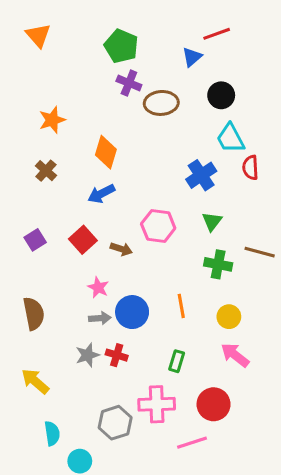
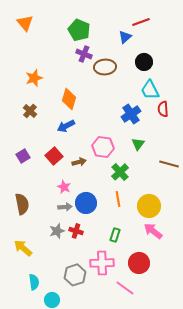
brown arrow: (121, 249) -> (79, 162), turned -32
green cross: (218, 264) -> (120, 172), moved, turned 36
yellow circle: (229, 317) -> (149, 206), size x1.5
pink line: (192, 443) -> (125, 288), turned 54

